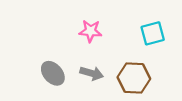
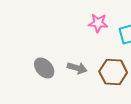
pink star: (90, 31) -> (98, 23), moved

